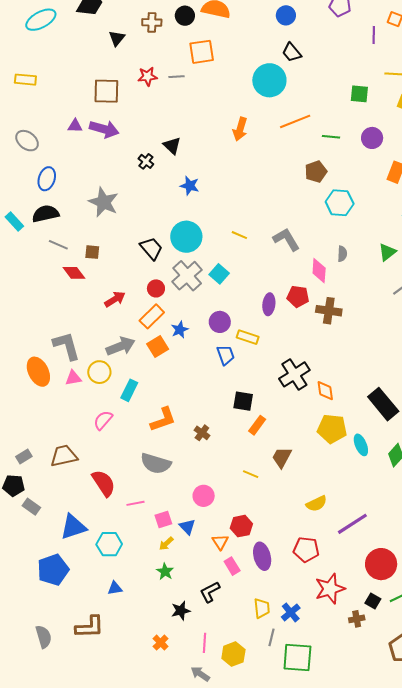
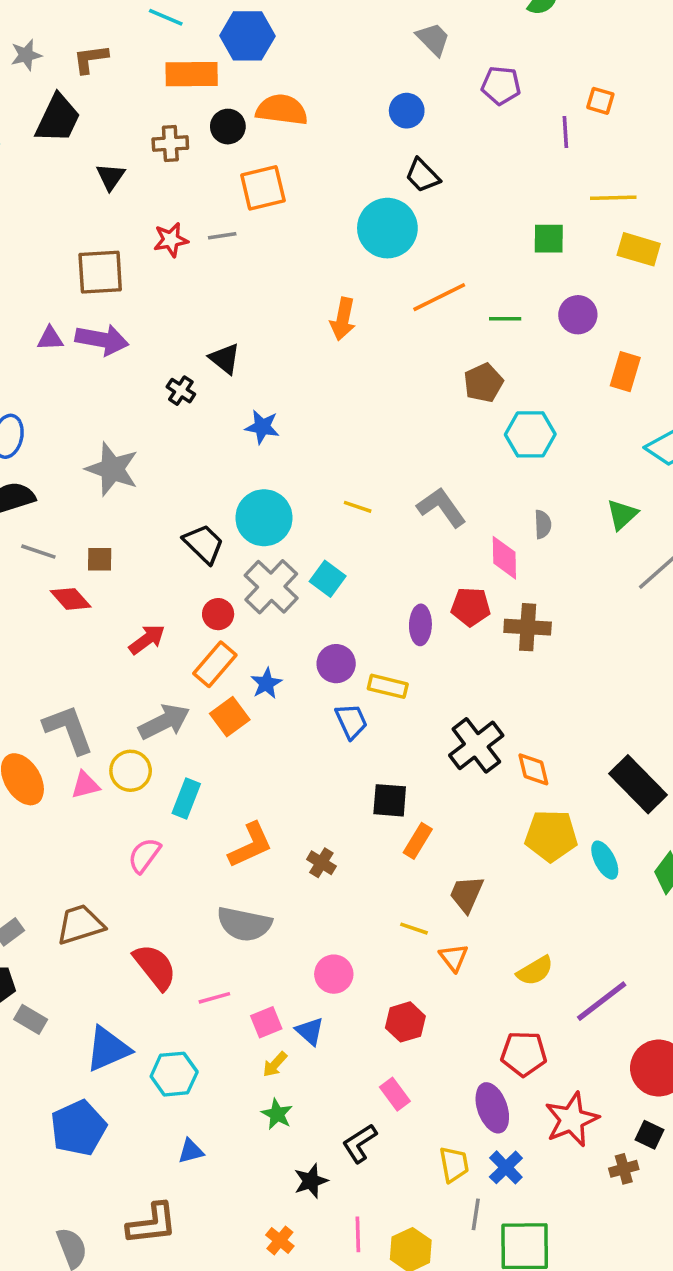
orange triangle: (220, 542) -> (454, 958), moved
purple ellipse: (262, 556) -> (492, 1108), moved

